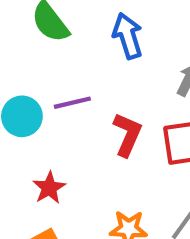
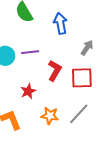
red star: (49, 188) -> (28, 91), moved

